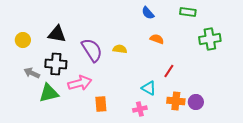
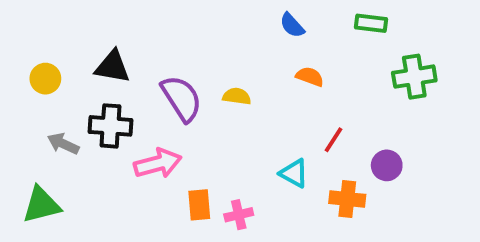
green triangle: (49, 93) -> (41, 205), moved
purple circle: (196, 102) -> (387, 165), moved
pink cross: (140, 109) -> (239, 215), moved

